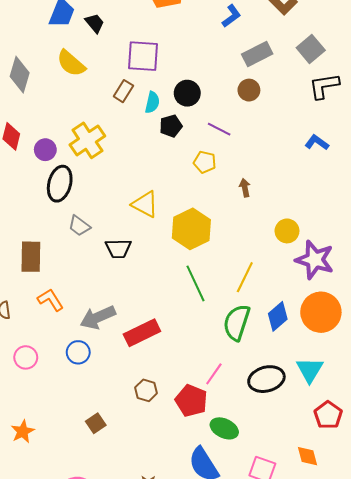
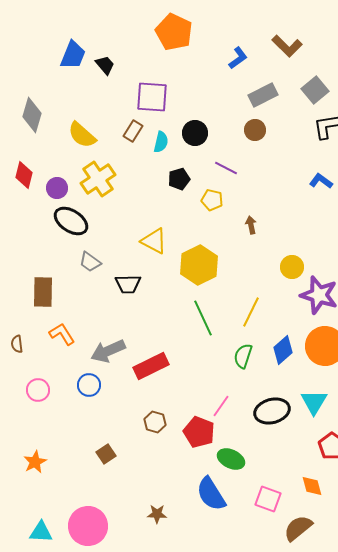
yellow semicircle: (71, 63) -> (82, 135), moved
black pentagon: (171, 126) -> (179, 179), moved
black ellipse: (60, 184) -> (71, 221), turned -72
green semicircle: (237, 322) -> (243, 356), size x0.7

